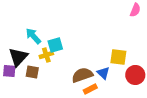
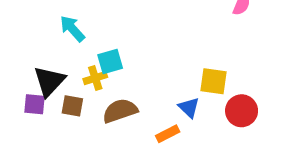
cyan arrow: (33, 36) -> (72, 29), moved
brown semicircle: (82, 75) -> (120, 111), moved

